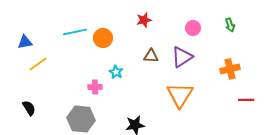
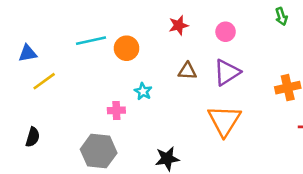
green arrow: (230, 25) -> (281, 16), moved
pink circle: (193, 28) -> (226, 32), moved
black semicircle: (29, 108) -> (33, 137), turned 49

